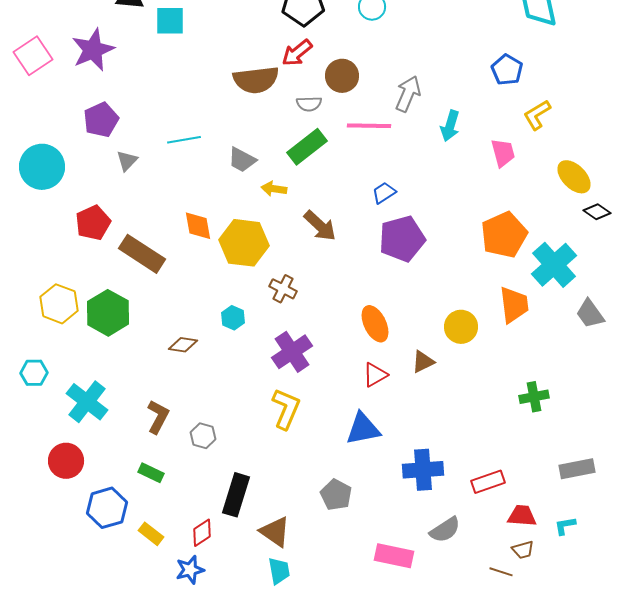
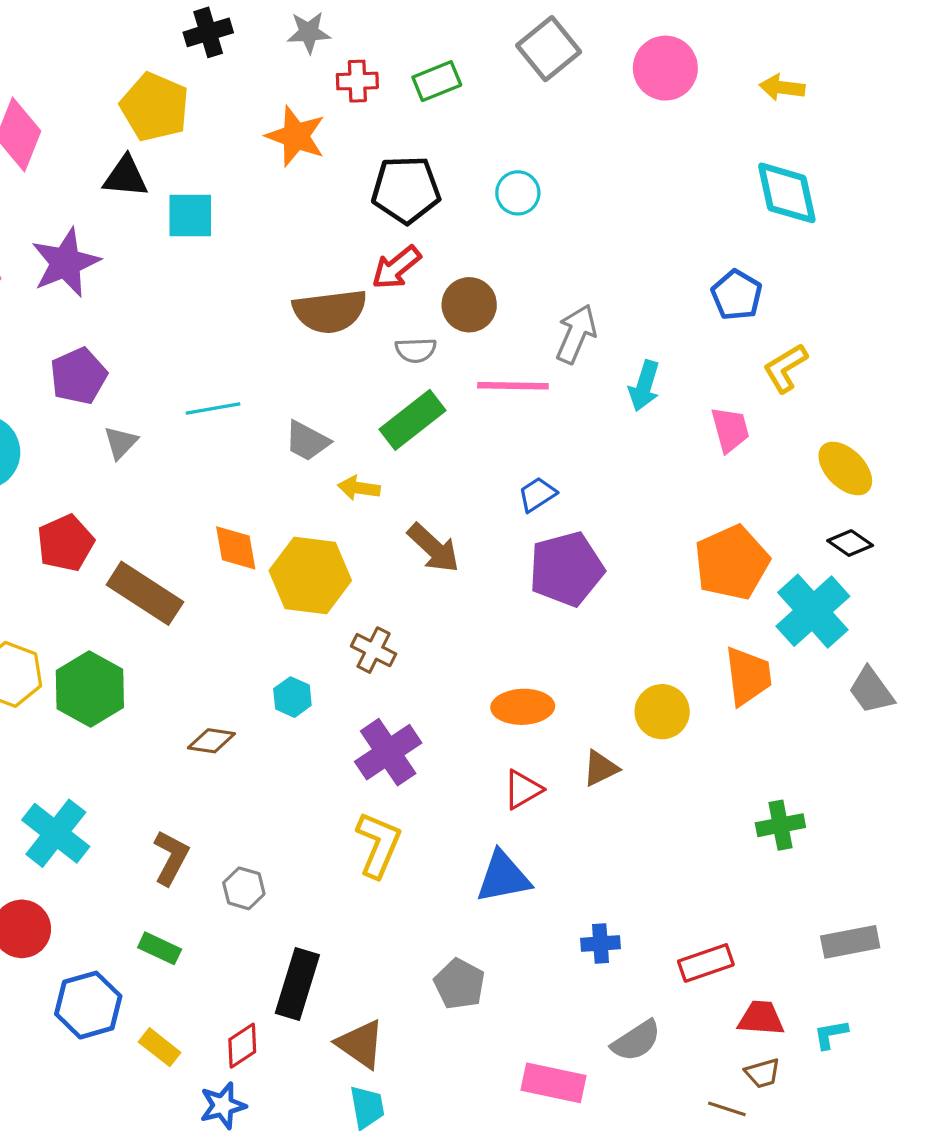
black diamond: (597, 212) -> (850, 543), moved
orange ellipse: (375, 324) -> (523, 707), turned -66
blue cross: (423, 470) -> (601, 943), size x0.6

